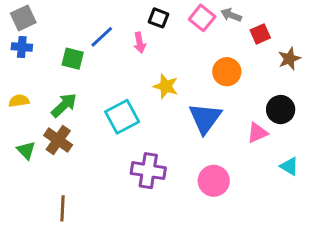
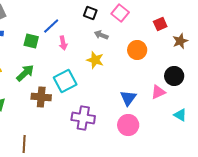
gray arrow: (231, 15) -> (101, 35), moved
pink arrow: (140, 43) -> (63, 43), moved
blue triangle: (205, 118) -> (128, 98), moved, size x0.7
brown cross: (58, 140) -> (41, 97), moved, turned -30

